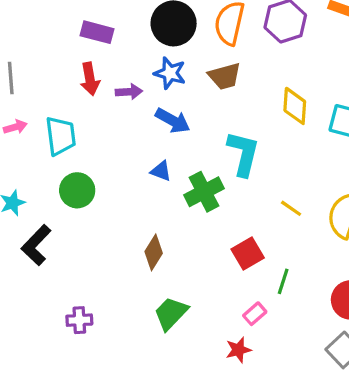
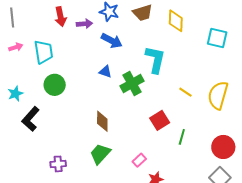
yellow diamond: (295, 106) -> (176, 21), moved
brown diamond: (154, 252) -> (102, 121), turned -30
green trapezoid: (171, 313) -> (100, 154), moved
pink rectangle: (255, 314) -> (139, 160), moved

